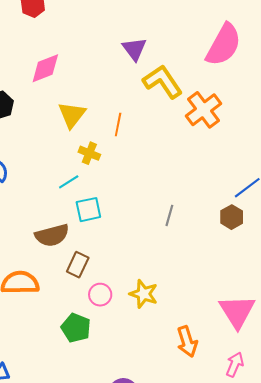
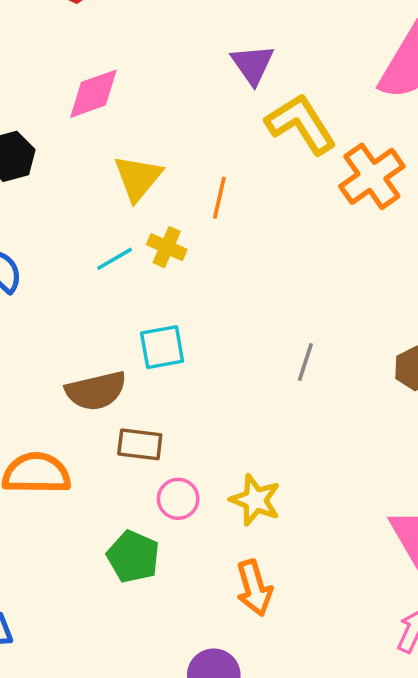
cyan line: (69, 182) -> (115, 259), moved
brown rectangle: (78, 265) -> (140, 444), turned 70
orange arrow: (187, 342) -> (254, 588), moved

